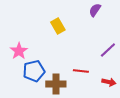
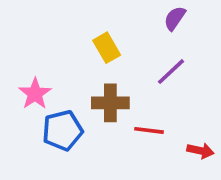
purple line: (108, 50) -> (171, 72), moved
brown cross: (56, 84) -> (110, 103), moved

